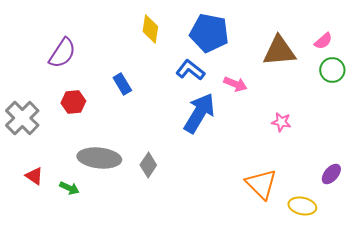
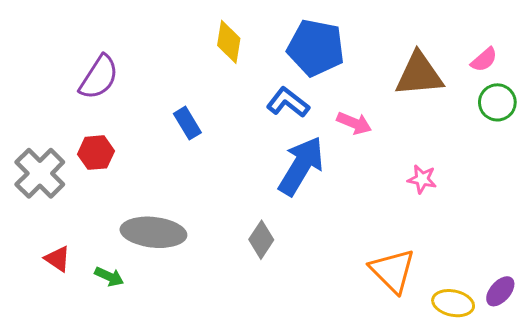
red hexagon: (73, 102) -> (96, 153), moved
gray diamond: (148, 165) -> (261, 240), moved
purple ellipse: (331, 174) -> (500, 291), moved

